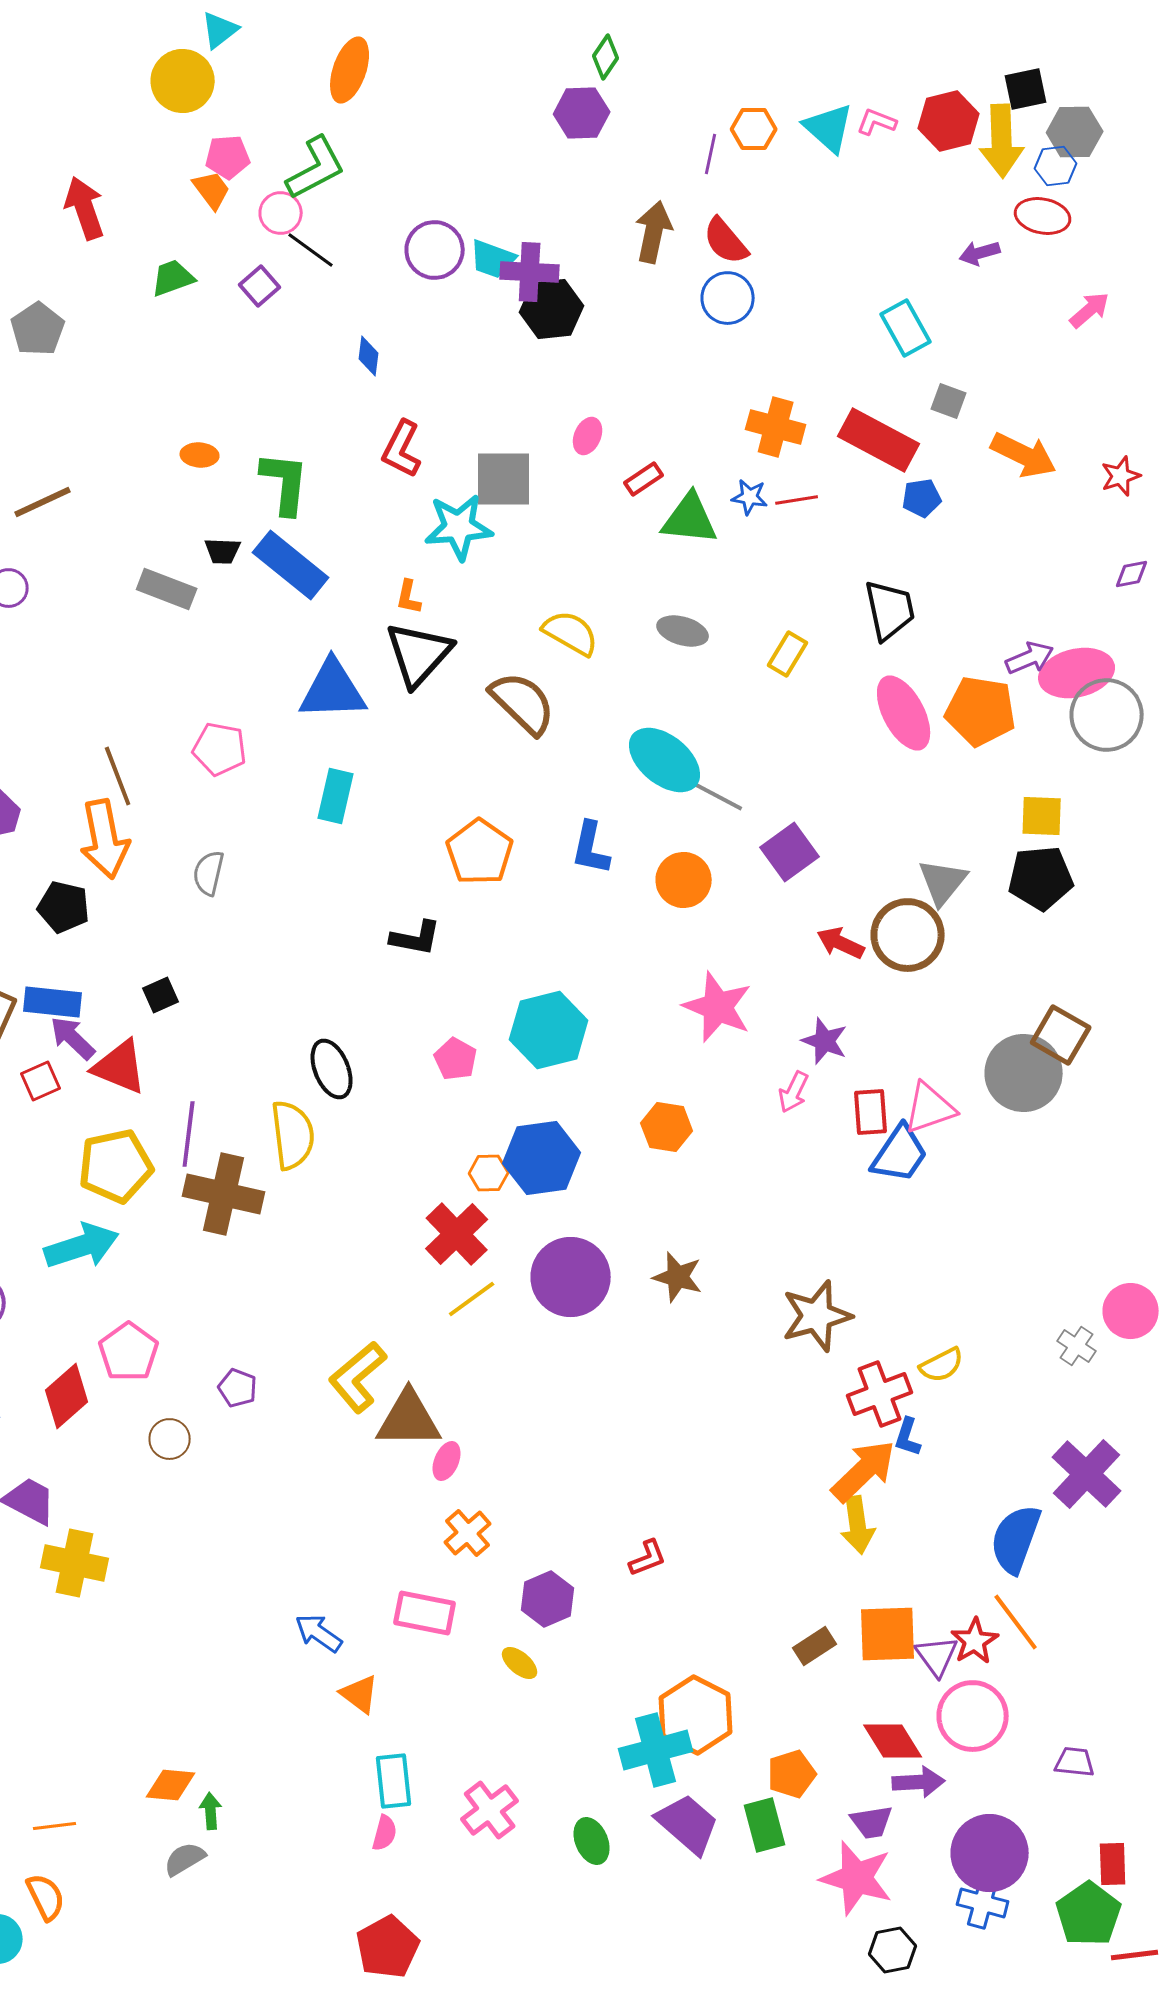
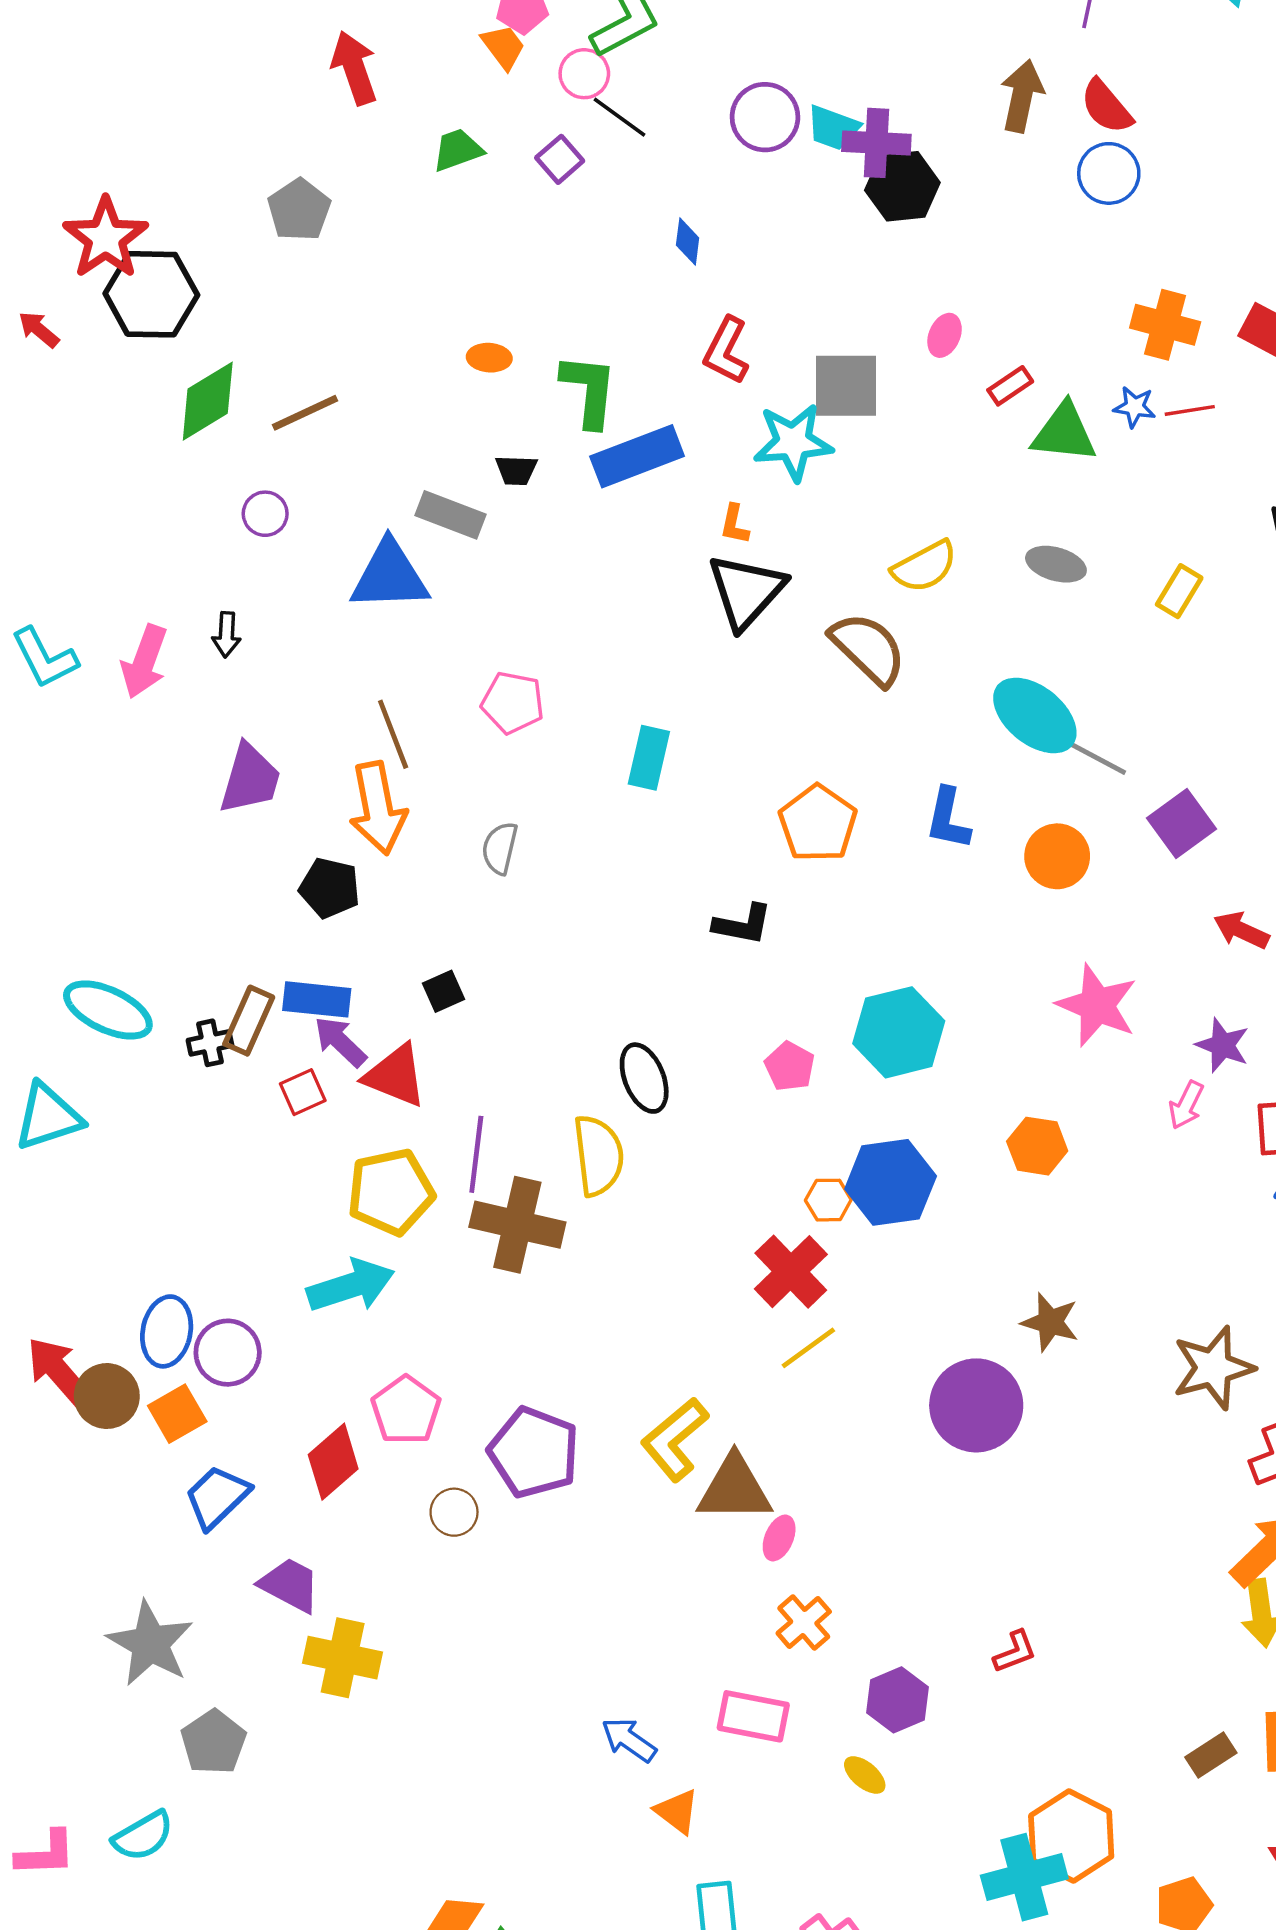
blue rectangle: (291, 565) -> (637, 456), moved, turned -60
yellow semicircle: (571, 633) -> (925, 566), turned 122
blue triangle: (333, 690) -> (390, 576), moved
purple circle: (571, 1277) -> (976, 1405), moved
purple pentagon: (238, 1388) -> (534, 1452), size x2.0

